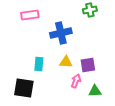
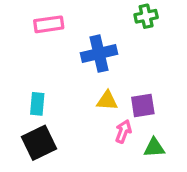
cyan rectangle: (39, 64) -> (37, 104), moved
black square: (24, 88) -> (39, 143), turned -35

